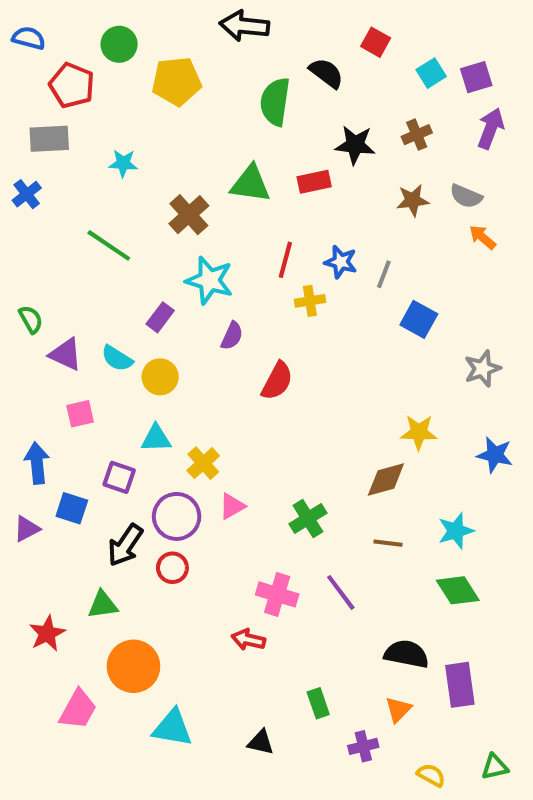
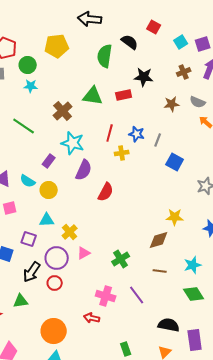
green circle: (119, 44) -> (28, 65), moved
brown cross: (417, 135) -> (184, 72), moved
purple semicircle: (232, 336) -> (84, 170), size x1.5
orange circle: (133, 666) -> (54, 331), moved

